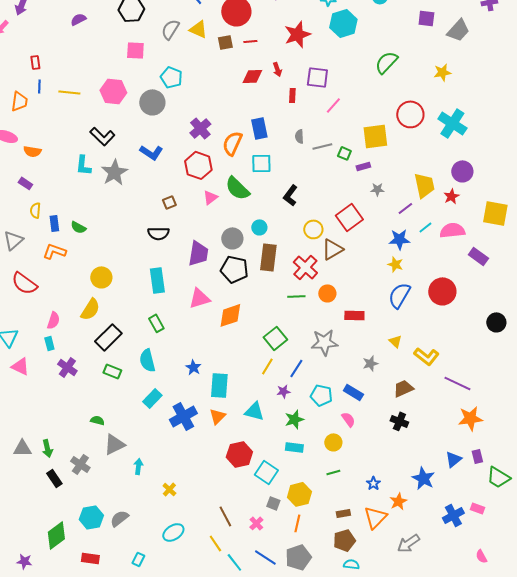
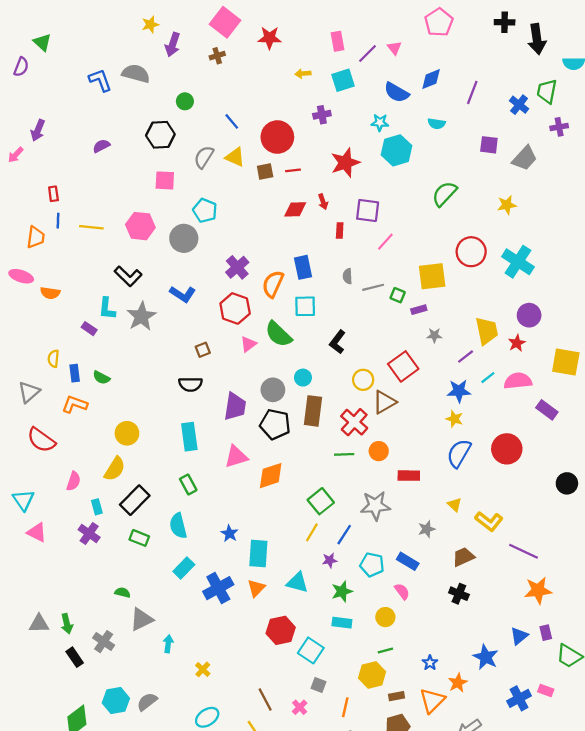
purple rectangle: (25, 183) -> (89, 329), moved
cyan rectangle: (49, 343) -> (97, 507), moved
yellow hexagon: (299, 494) -> (372, 675), moved

